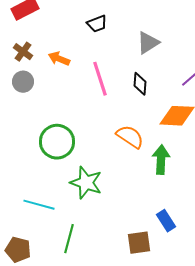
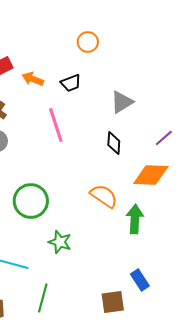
orange arrow: (59, 59) -> (33, 79), moved
pink line: (100, 79) -> (56, 125), moved
green star: (86, 183) -> (60, 242), size x0.7

